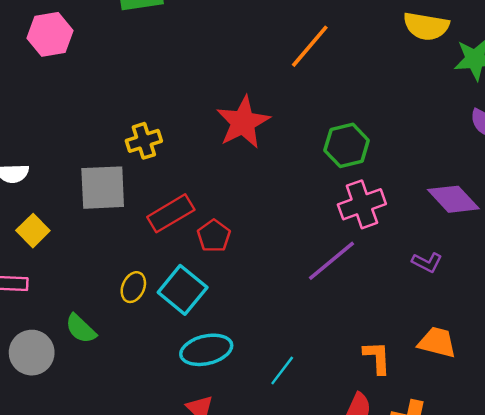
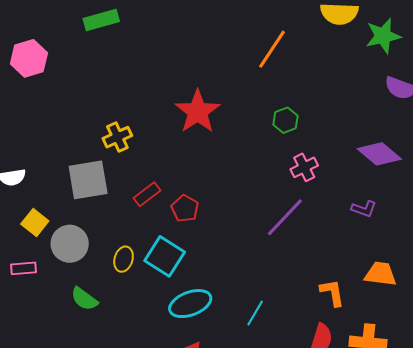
orange line: (310, 46) -> (272, 49), moved
green hexagon: (347, 145) -> (286, 120), size x0.7
pink cross: (362, 204) -> (304, 167), size x0.7
red rectangle: (171, 213) -> (147, 194), size x0.7
gray circle: (32, 353) -> (70, 244), moved

